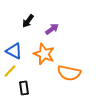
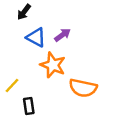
black arrow: (28, 21) -> (24, 12), moved
blue triangle: (14, 51) -> (36, 37), moved

